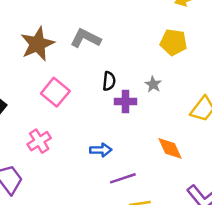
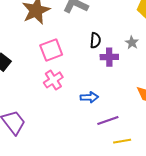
pink square: (55, 92) -> (51, 50), turned 30
pink cross: (39, 141) -> (53, 80), moved

